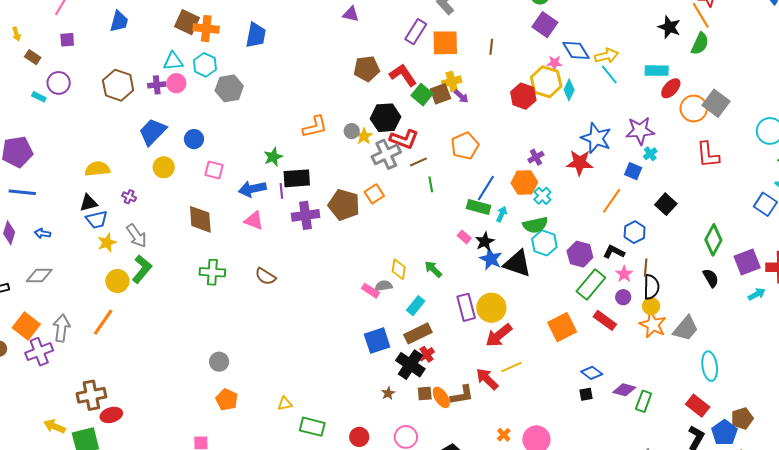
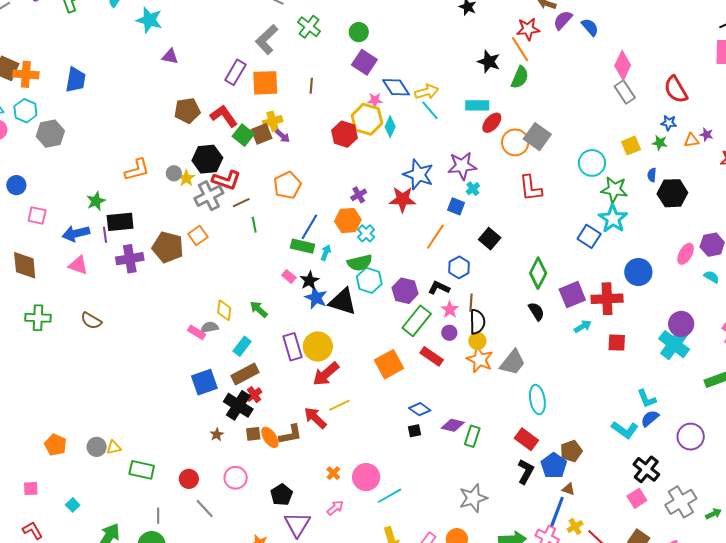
gray circle: (219, 362) -> (97, 447), moved

